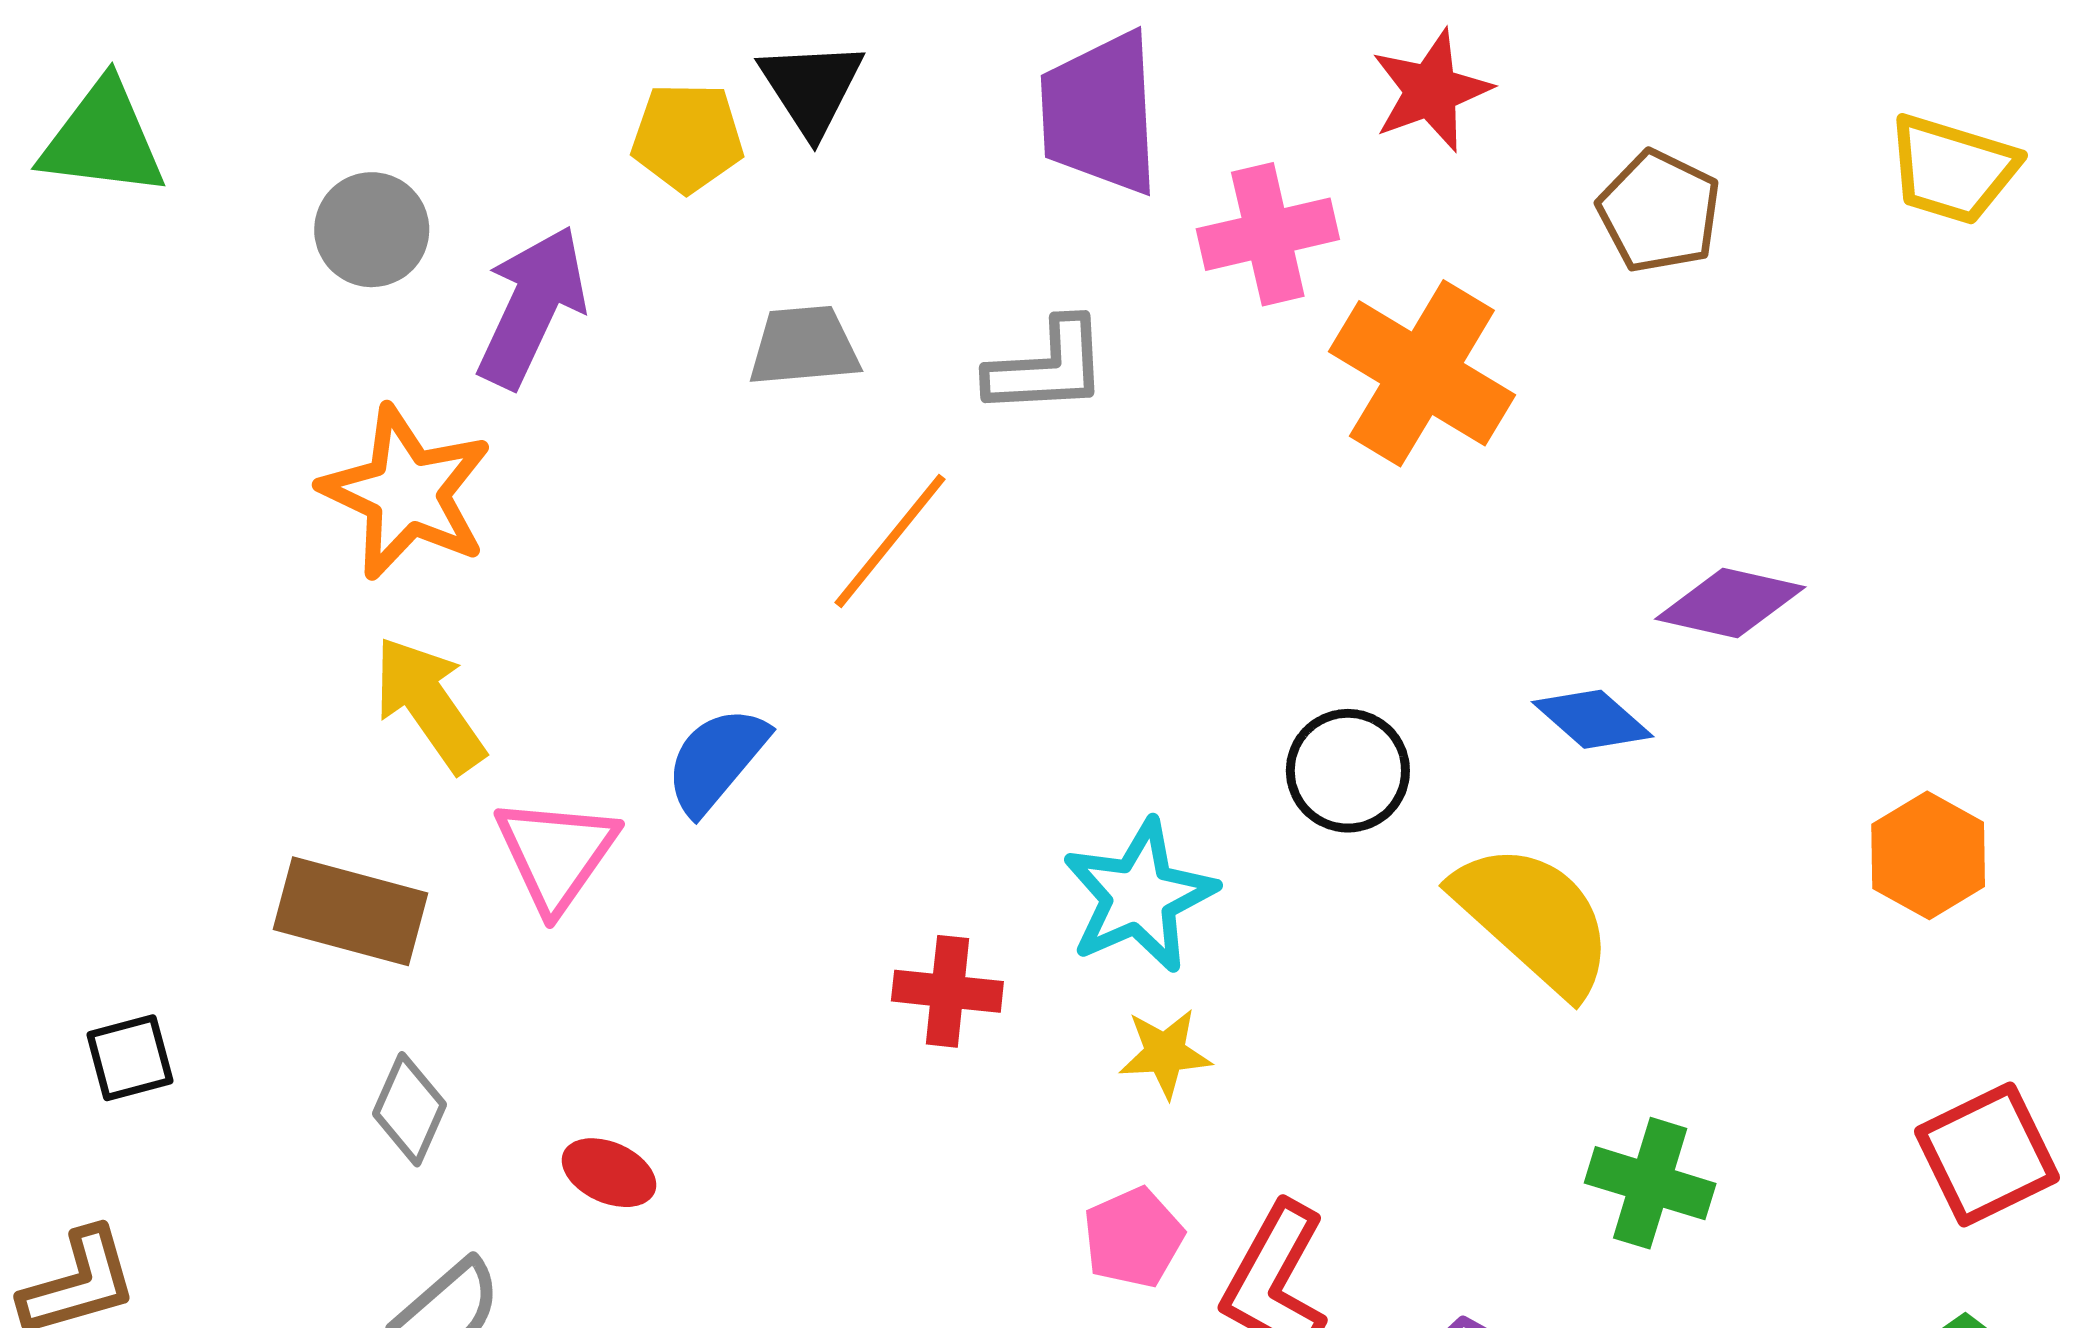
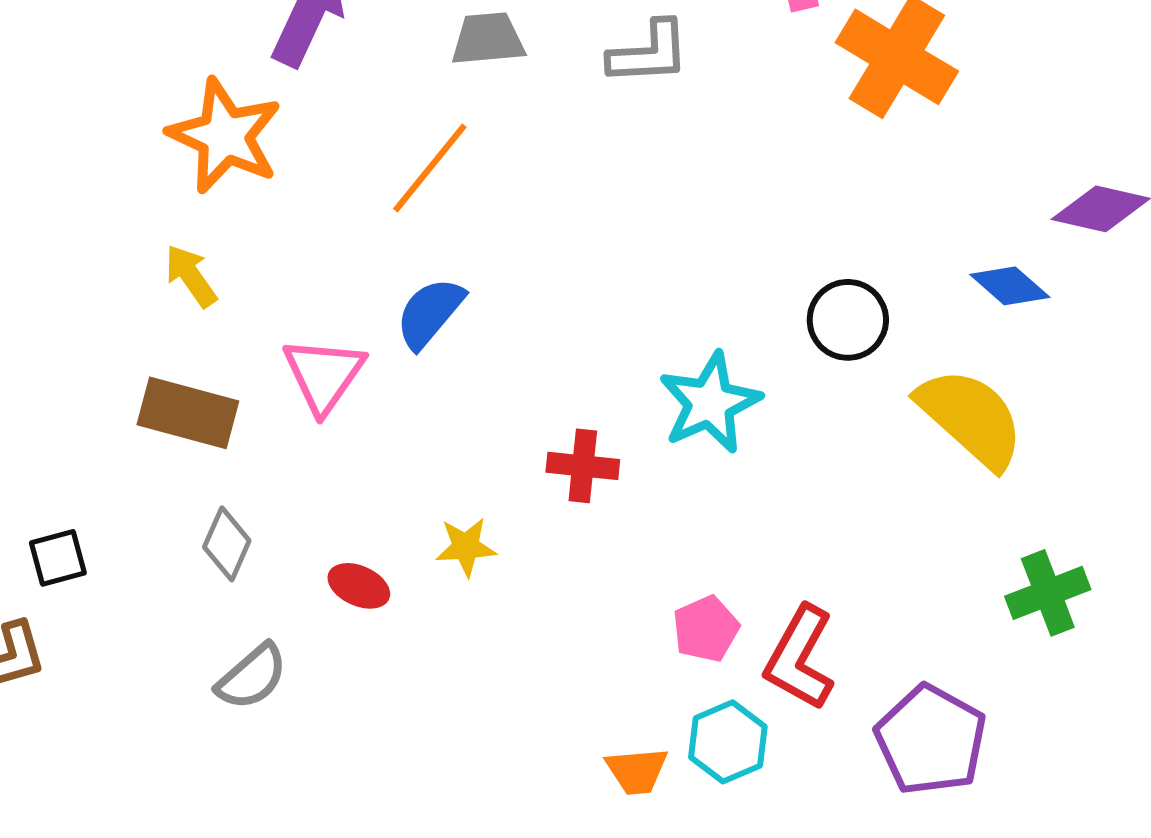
orange line: (890, 541) -> (430, 168), moved
yellow arrow: (429, 704) -> (191, 276), moved, size x0.7
yellow star: (1165, 1053) -> (466, 547), moved
black square: (130, 1058) -> (58, 558), moved
green cross: (1650, 1183) -> (1048, 593), turned -38

